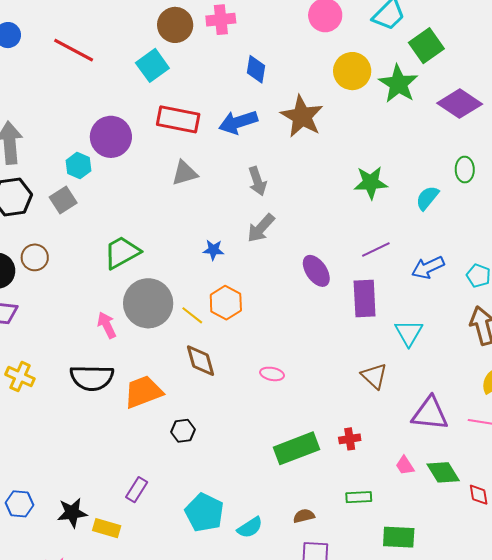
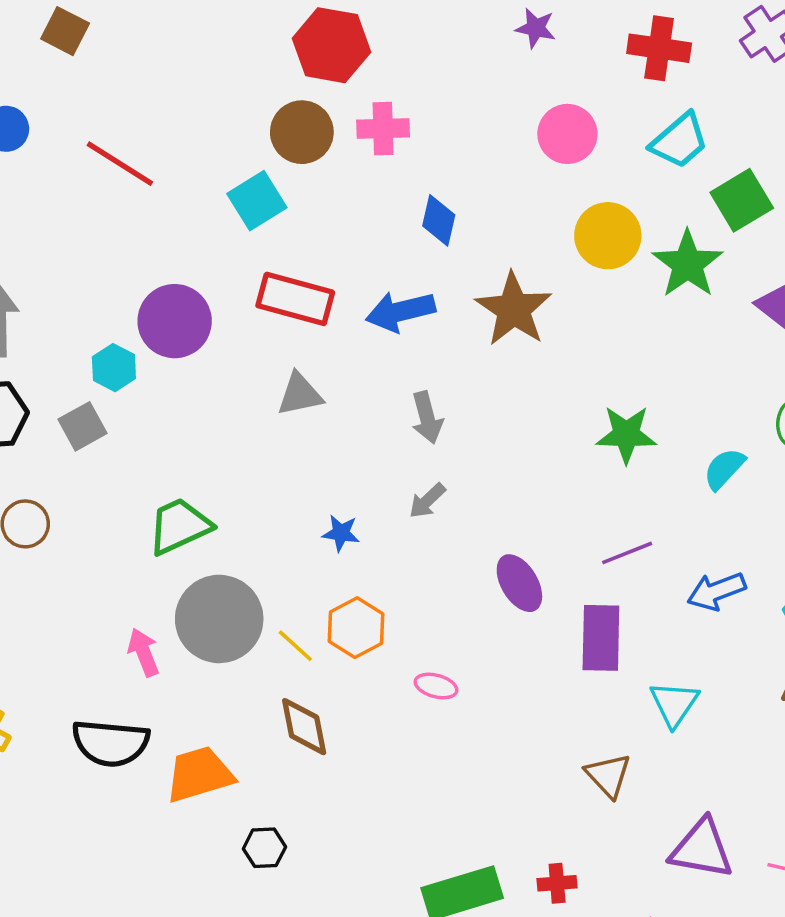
gray arrow: (261, 228) -> (427, 501), size x0.7
pink ellipse: (272, 374) -> (436, 686), moved

